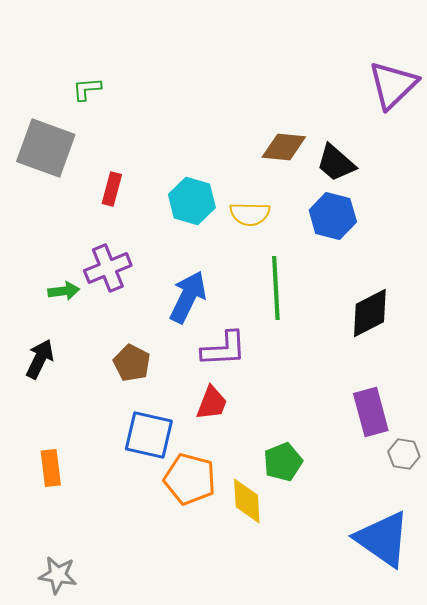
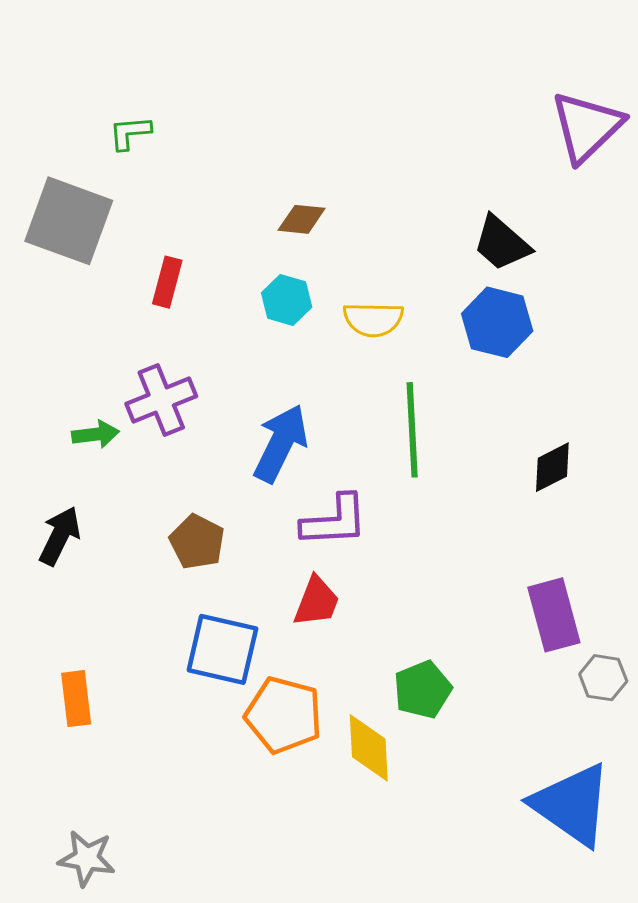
brown diamond: (284, 147) -> (302, 219), moved, size x0.7
cyan hexagon: (192, 201) -> (287, 300), size x0.7
black diamond: (370, 313) -> (552, 467), size x0.7

